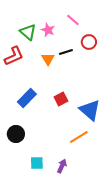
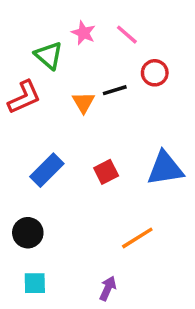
pink star: (48, 30) -> (83, 33), moved
blue triangle: (90, 110) -> (165, 168), moved, turned -50
cyan square: (37, 163) -> (35, 283), moved

